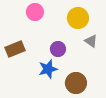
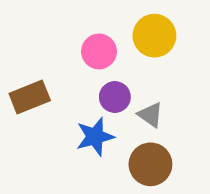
pink circle: (35, 12) -> (99, 51), moved
gray triangle: (91, 41) -> (150, 115), moved

